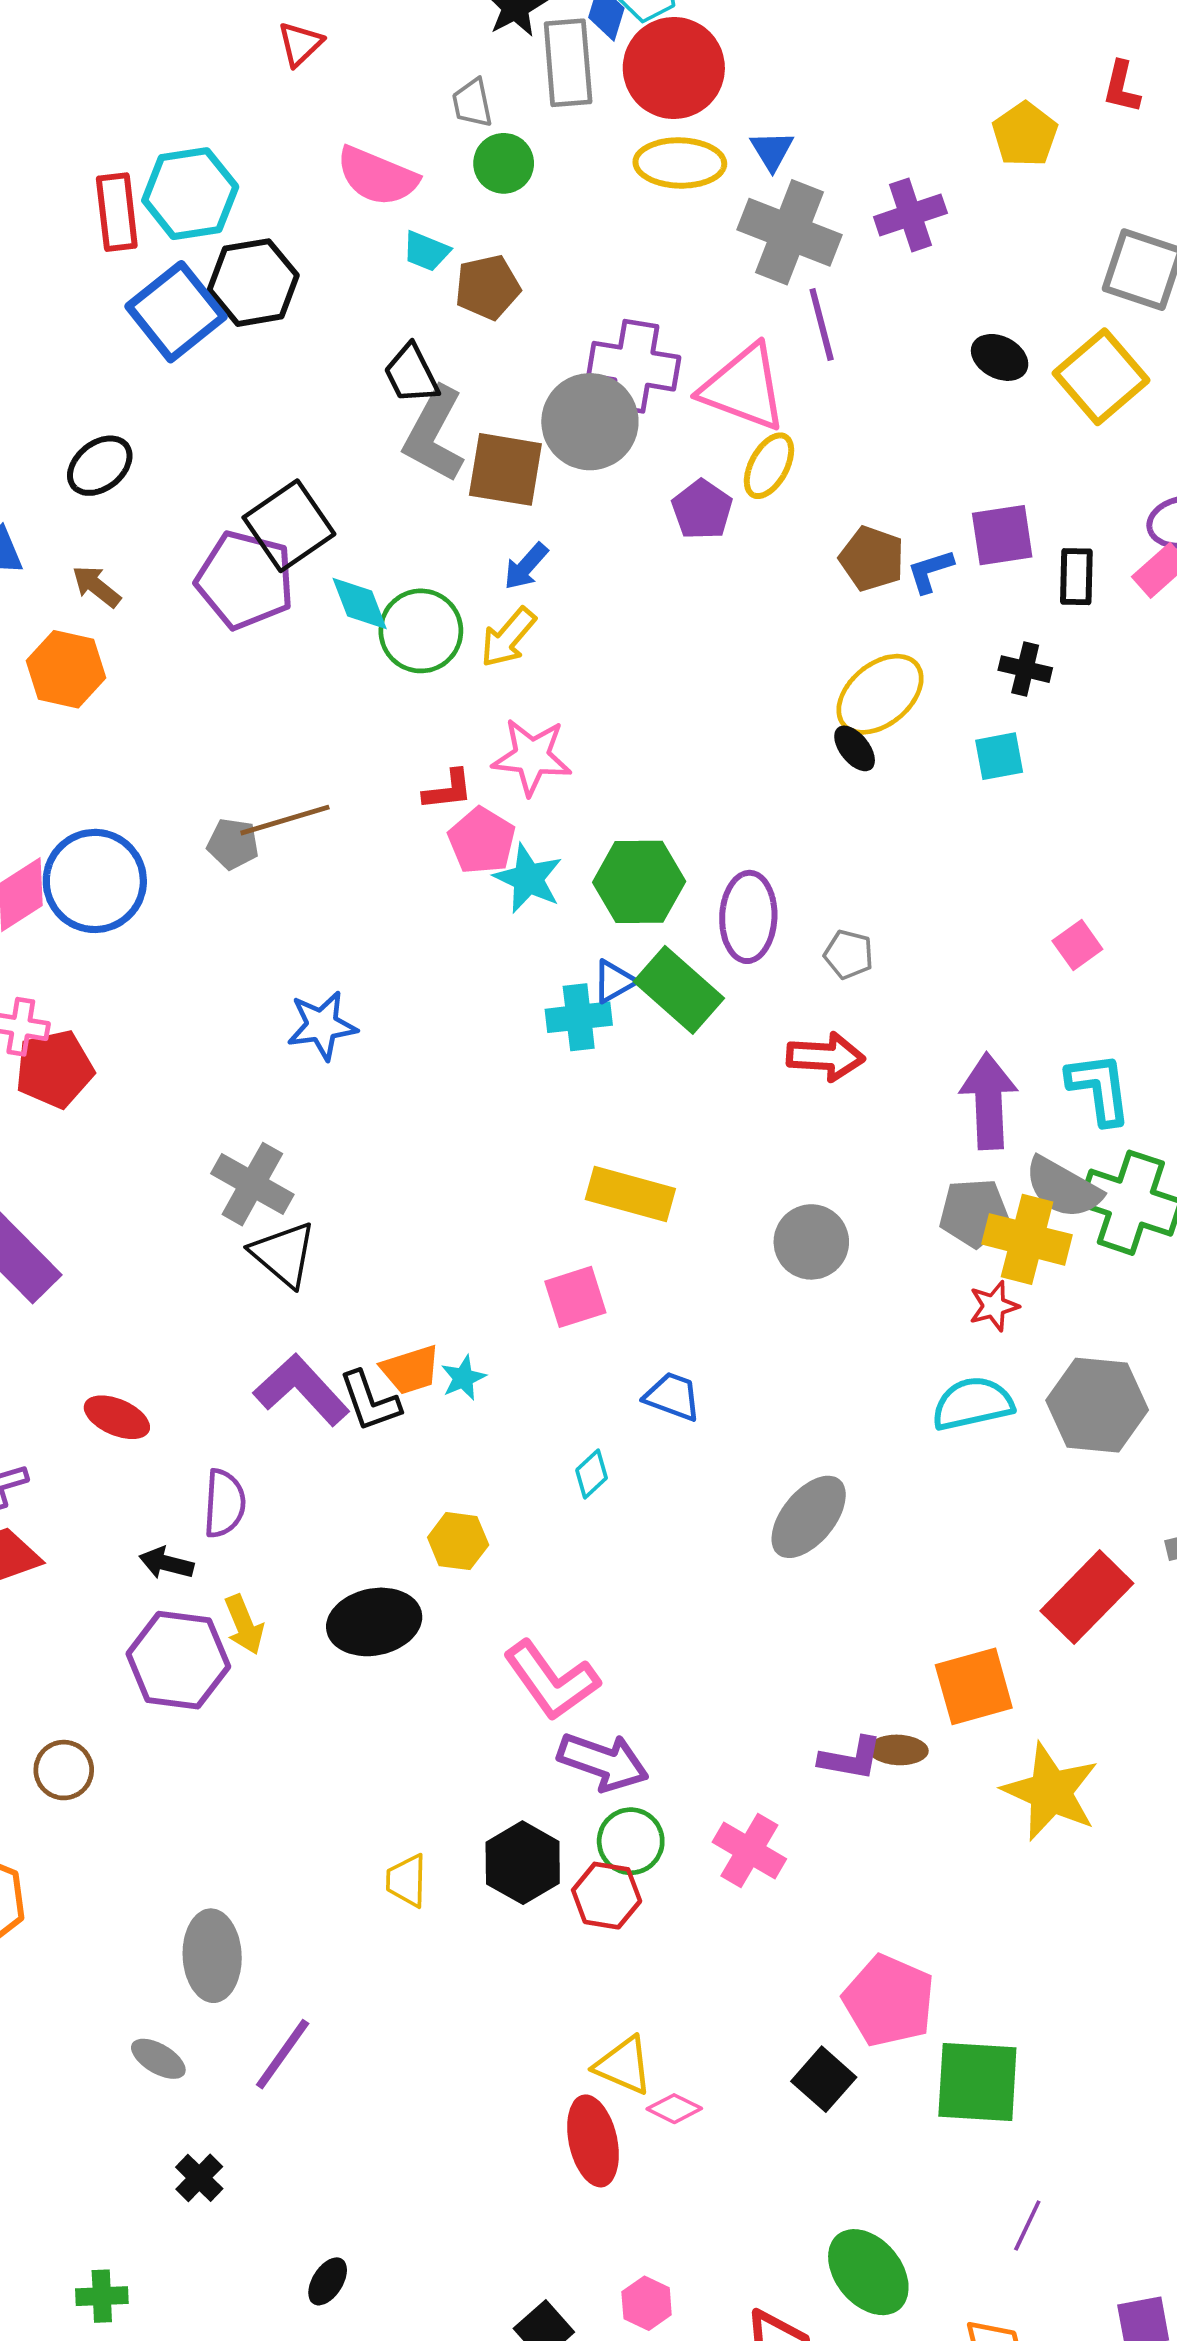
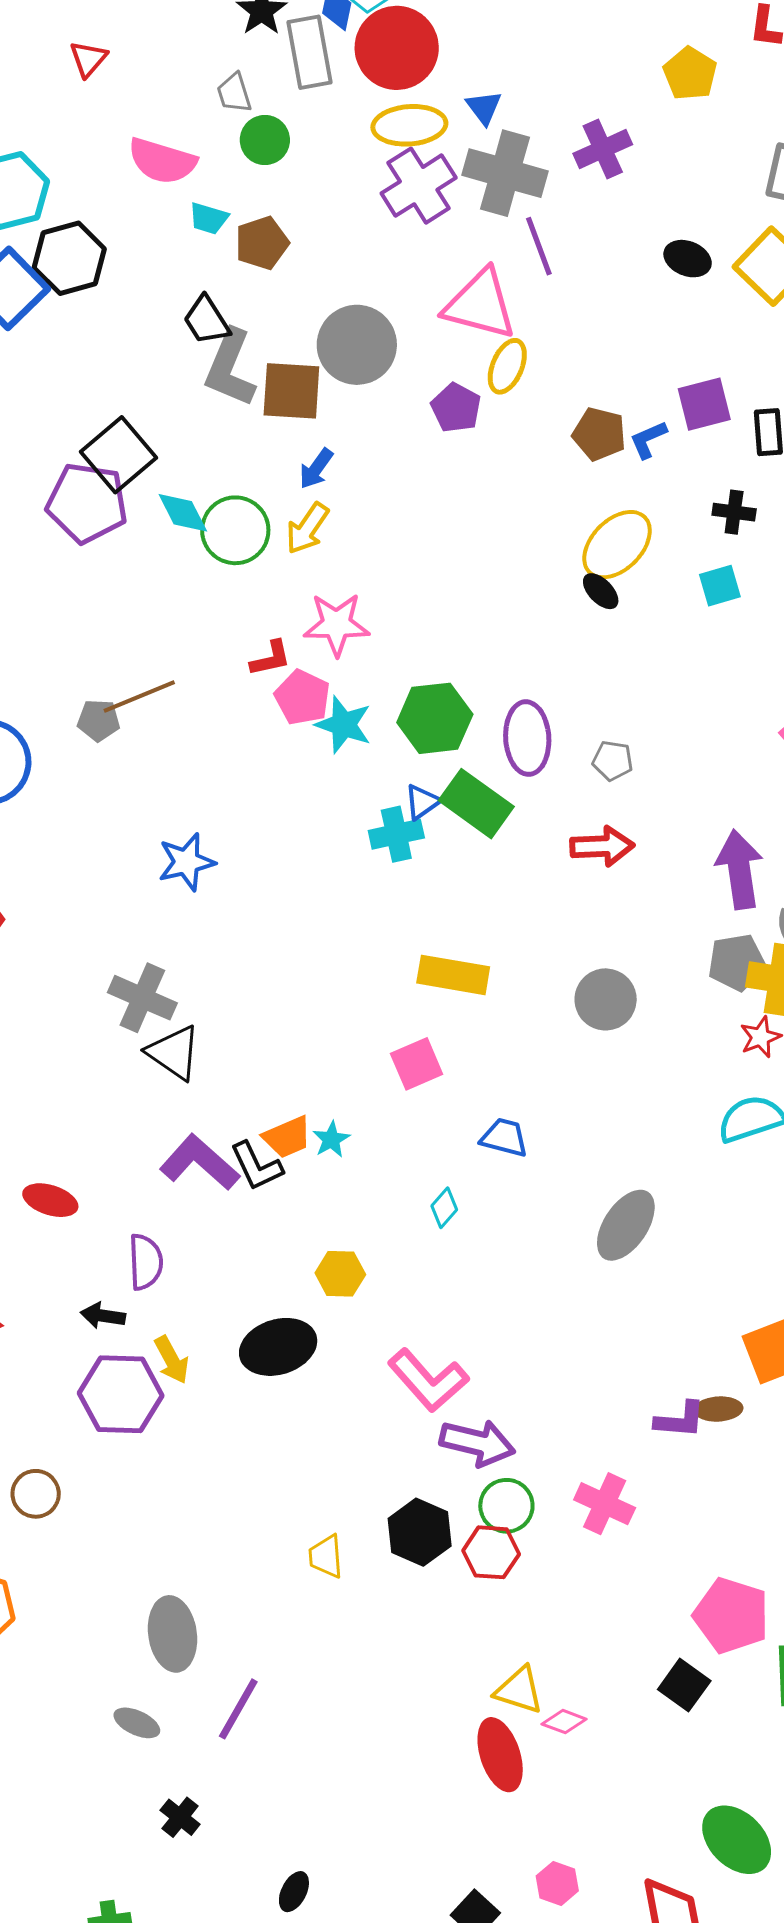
purple cross: (634, 366) -> (419, 186), moved, turned -36

